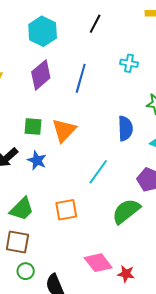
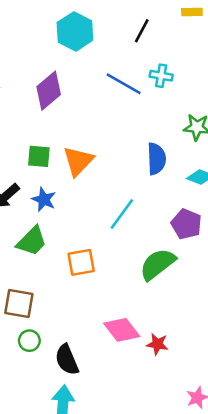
black line: (95, 24) -> (142, 31), moved
cyan hexagon: (43, 31) -> (75, 31), moved
blue line: (81, 78) -> (124, 84), moved, turned -76
green trapezoid: (22, 209) -> (32, 241), moved

